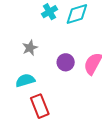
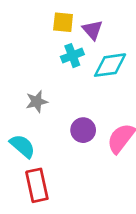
cyan semicircle: (25, 80) -> (22, 146), turned 48

